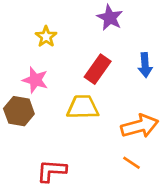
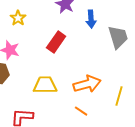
blue arrow: (145, 65) -> (91, 19), moved
yellow trapezoid: (83, 107) -> (45, 85), moved

